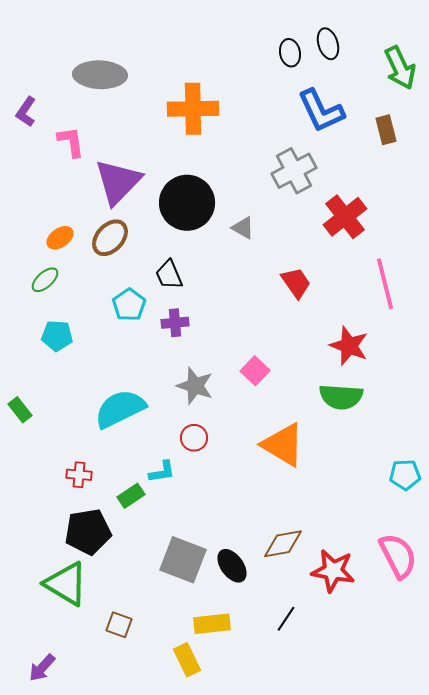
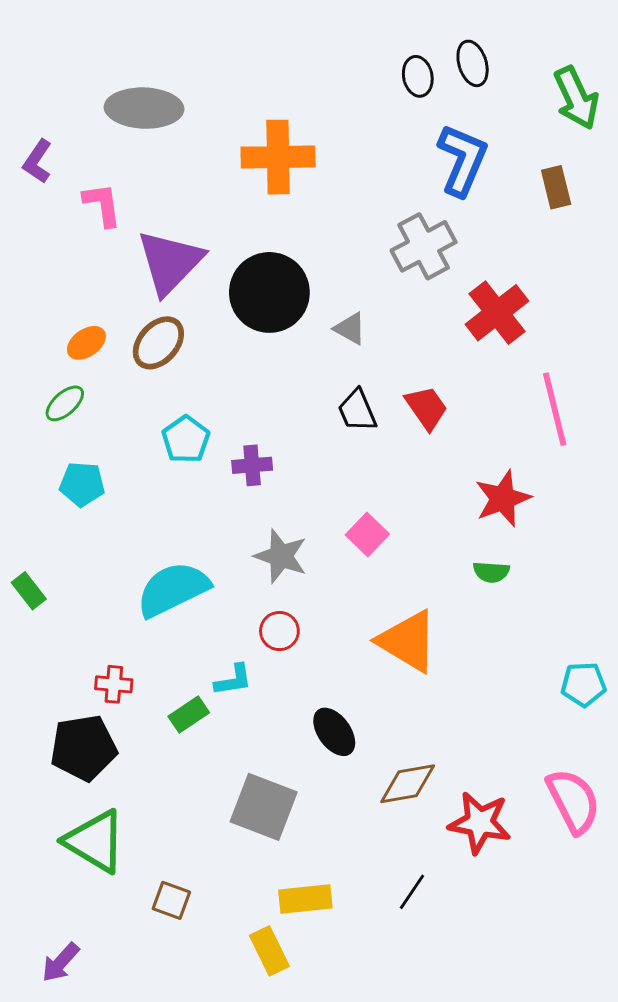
blue L-shape: (321, 111) -> (462, 160), turned -132
black trapezoid: (169, 275) -> (357, 411), moved
red star: (349, 346) -> (503, 498), turned 30
green semicircle: (341, 397) -> (491, 572), size x0.6
black pentagon: (88, 532) -> (84, 748), moved
black ellipse: (232, 566) -> (334, 732), moved

